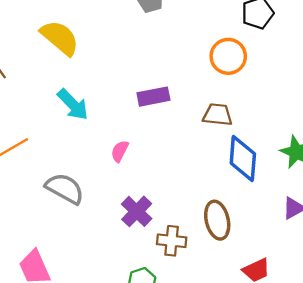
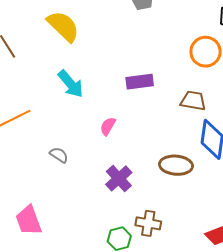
gray semicircle: (65, 189) -> (59, 155), size x0.6
brown ellipse: (217, 220) -> (176, 165), moved, turned -76
brown cross: (172, 241) -> (148, 223), moved

